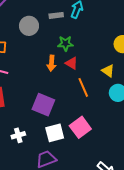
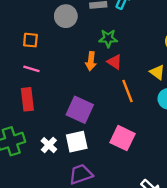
pink square: (80, 127) -> (122, 138), turned -30
white square: (55, 133) -> (77, 142), moved
white cross: (18, 135) -> (49, 145), turned -32

